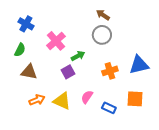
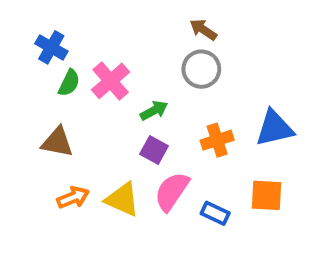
green semicircle: (20, 50) -> (69, 83), moved
purple square: (68, 72) -> (154, 150), moved, turned -32
pink semicircle: (87, 97) -> (172, 191), size x1.5

